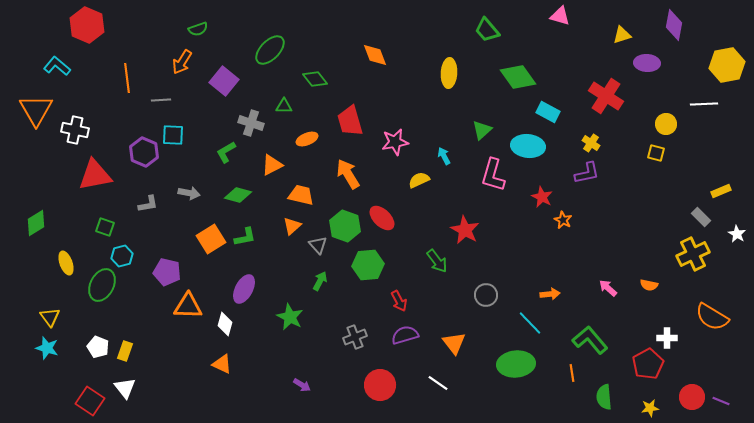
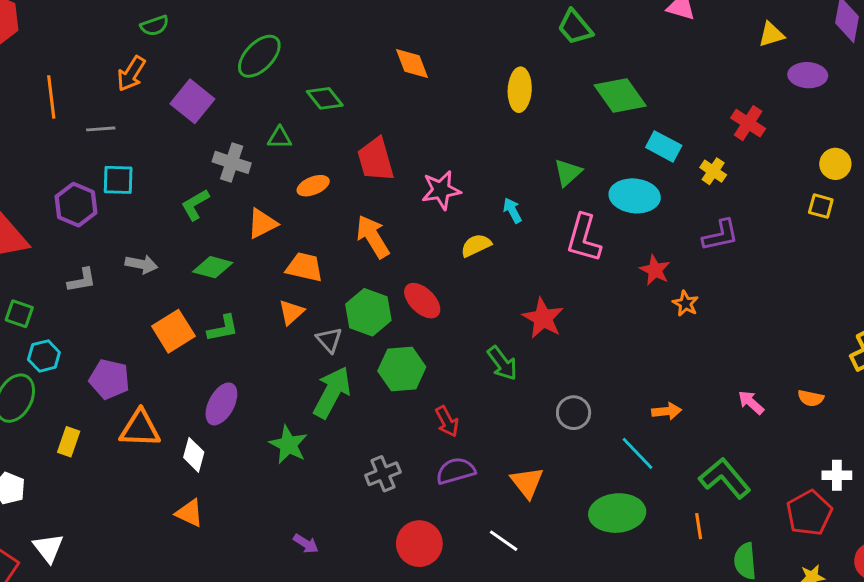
red cross: (606, 96) -> (748, 123), size x0.7
yellow cross: (591, 143) -> (713, 171), moved
green arrow: (320, 281) -> (332, 392), size x1.8
yellow rectangle: (125, 351) -> (69, 442), moved

